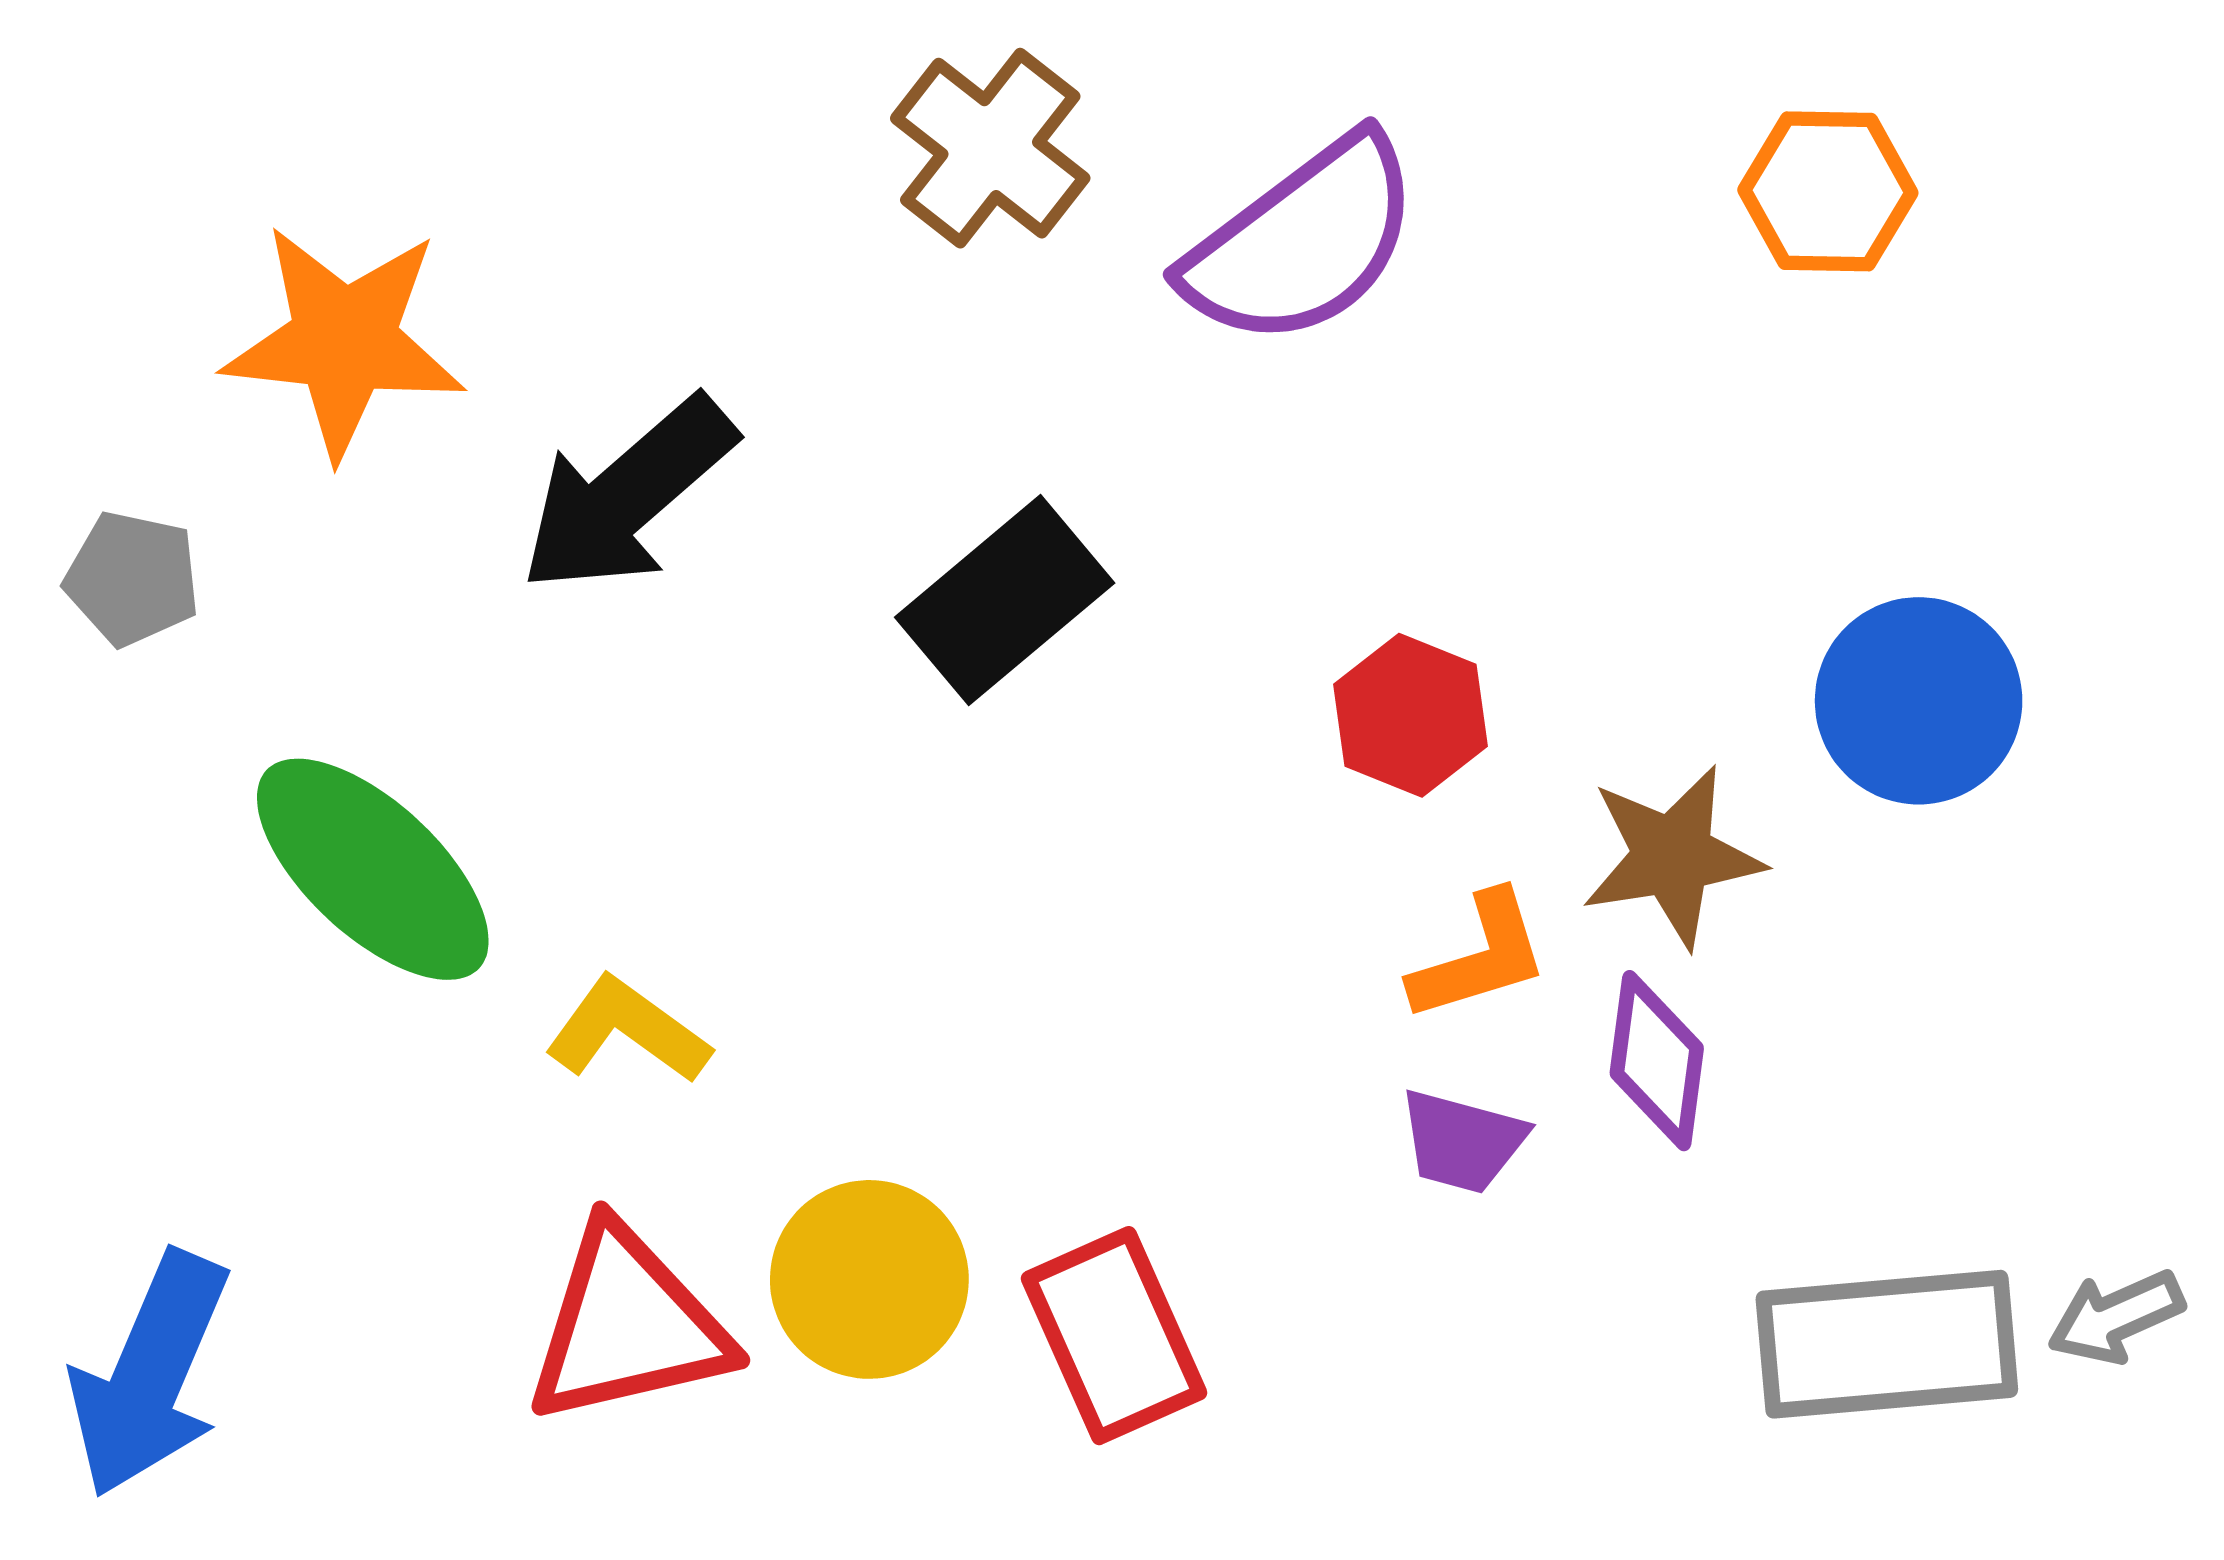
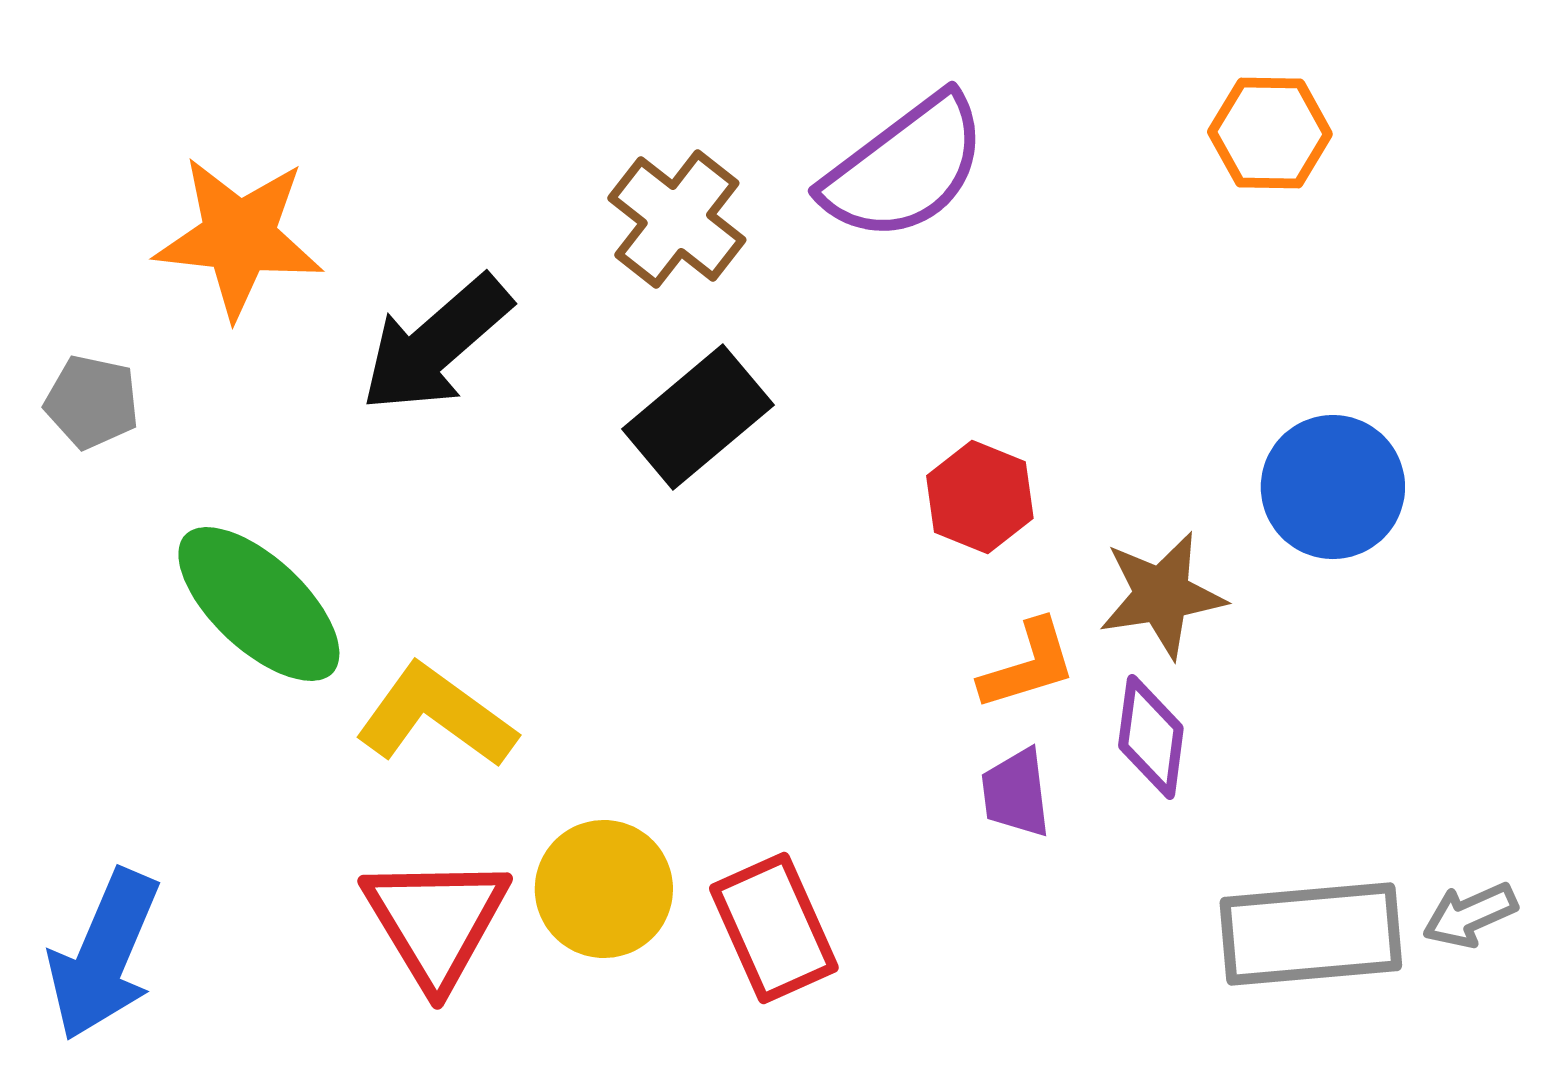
brown cross: (990, 148) -> (677, 219), moved
yellow L-shape: (628, 1030) -> (436, 716), size x1.4
purple trapezoid: (1462, 1141) -> (1016, 793), turned 68
red triangle: (628, 1325) -> (436, 921), turned -48

